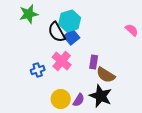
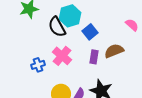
blue square: (72, 37) -> (90, 32), moved
brown semicircle: (106, 75) -> (114, 51), moved, turned 126

